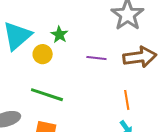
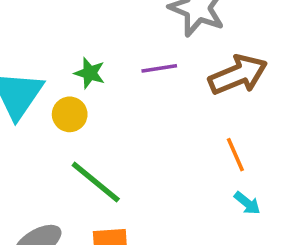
purple line: (96, 58) -> (159, 68), moved
green line: (47, 95) -> (96, 182), turned 36

